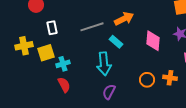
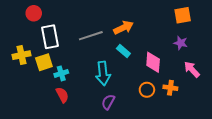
white rectangle: (52, 28) -> (50, 37), size x1.6
pink diamond: (153, 41) -> (153, 62), moved
cyan rectangle: (116, 42) -> (123, 51), moved

